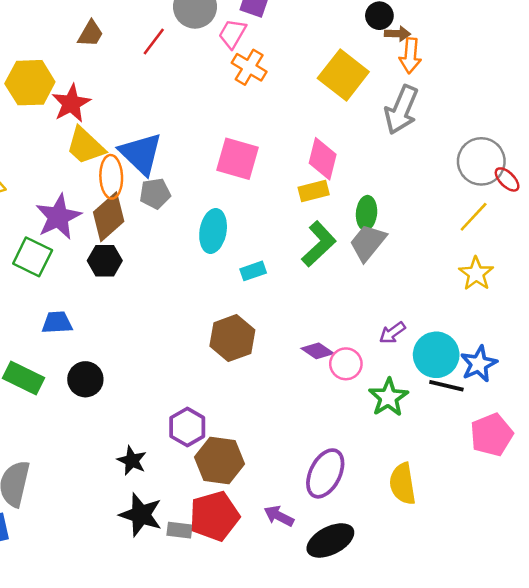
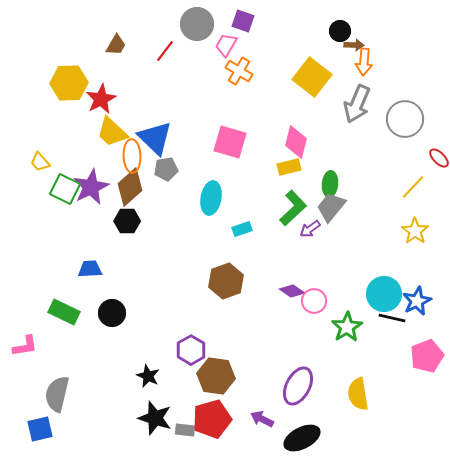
gray circle: (481, 161) -> (405, 119), moved
green square: (33, 257) -> (65, 189), moved
purple arrow: (392, 333) -> (310, 229), moved

